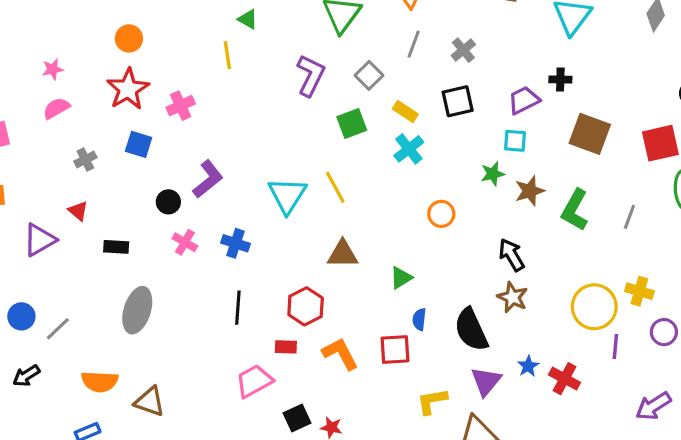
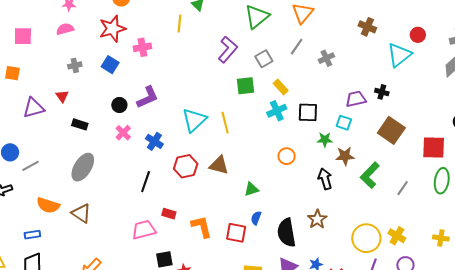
black square: (458, 101) -> (308, 112), moved
black arrow: (511, 255) -> (325, 179), moved
red hexagon: (306, 306) -> (186, 166), moved
brown triangle: (150, 402) -> (81, 213), moved

